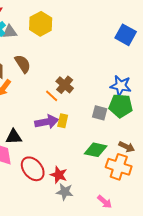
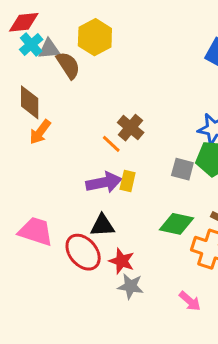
brown semicircle: (23, 64) -> (68, 65), moved
black triangle: (14, 137) -> (102, 225), moved

